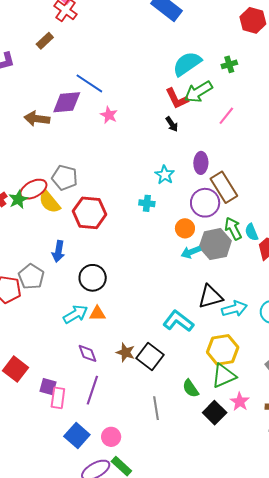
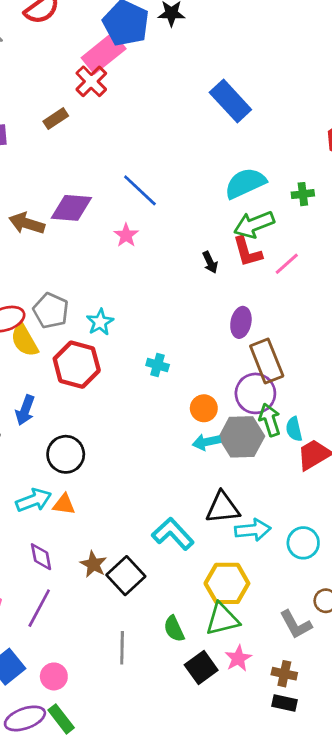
blue line: (89, 83) -> (140, 190), moved
red L-shape: (177, 99) -> (247, 252), moved
cyan star: (165, 175) -> (100, 322), moved
purple circle: (205, 203) -> (255, 393), moved

